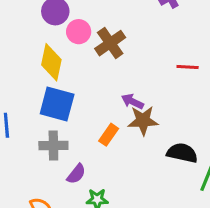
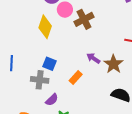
blue square: (57, 104) -> (49, 64), moved, size x0.6
brown star: (143, 120) -> (113, 64), moved, turned 30

